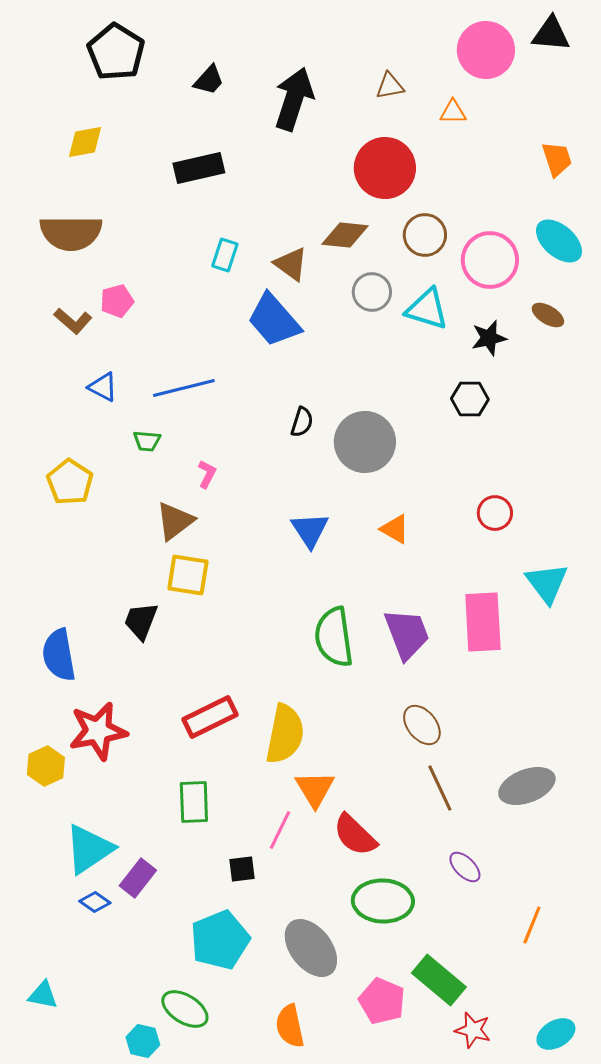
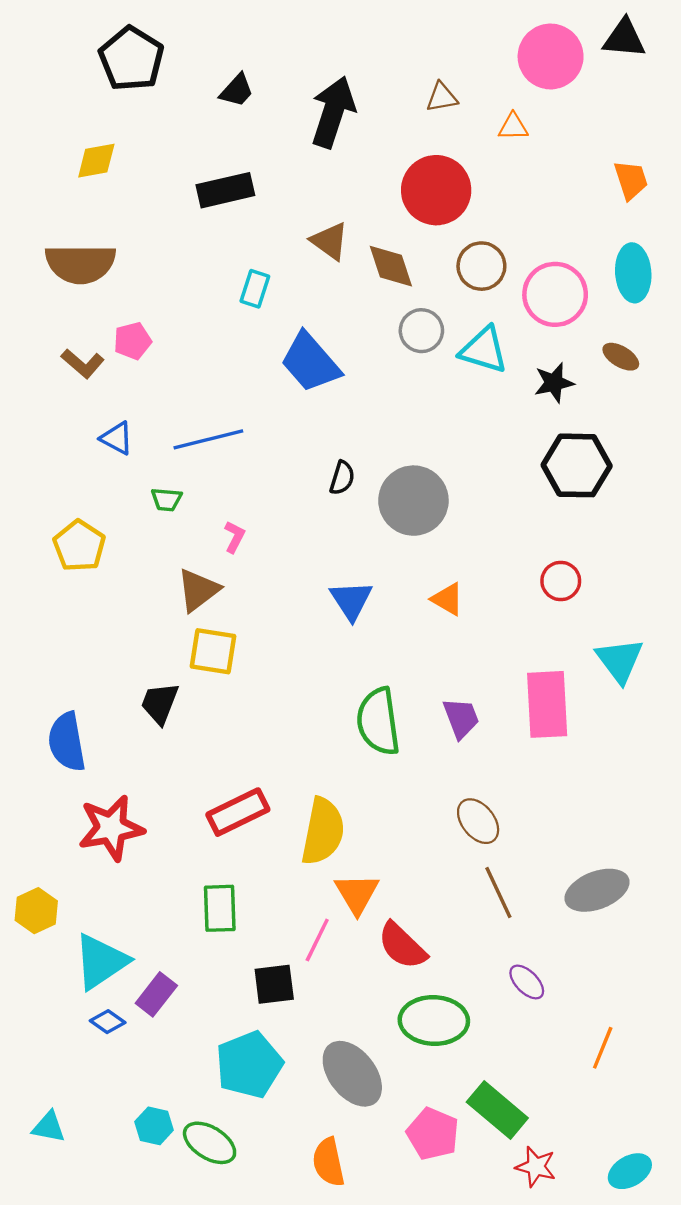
brown diamond: (345, 235) -> (391, 266), turned 66
cyan ellipse: (559, 241) -> (633, 273), turned 45
brown triangle: (291, 264) -> (330, 241), moved
black hexagon: (470, 399) -> (577, 465), moved, size x1.6
purple trapezoid: (407, 634) -> (461, 718), size x0.7
yellow hexagon: (46, 766) -> (36, 911), moved
black square: (242, 869) -> (274, 984), size x1.4
cyan hexagon: (143, 1041) -> (154, 1126), moved

